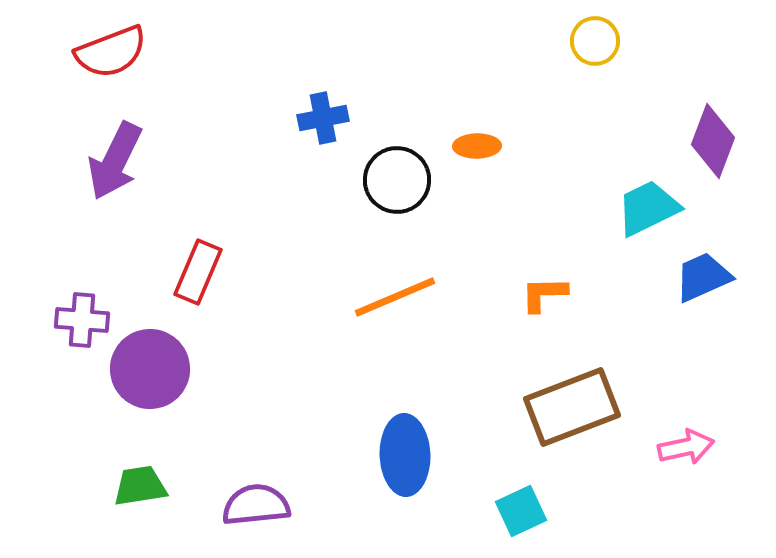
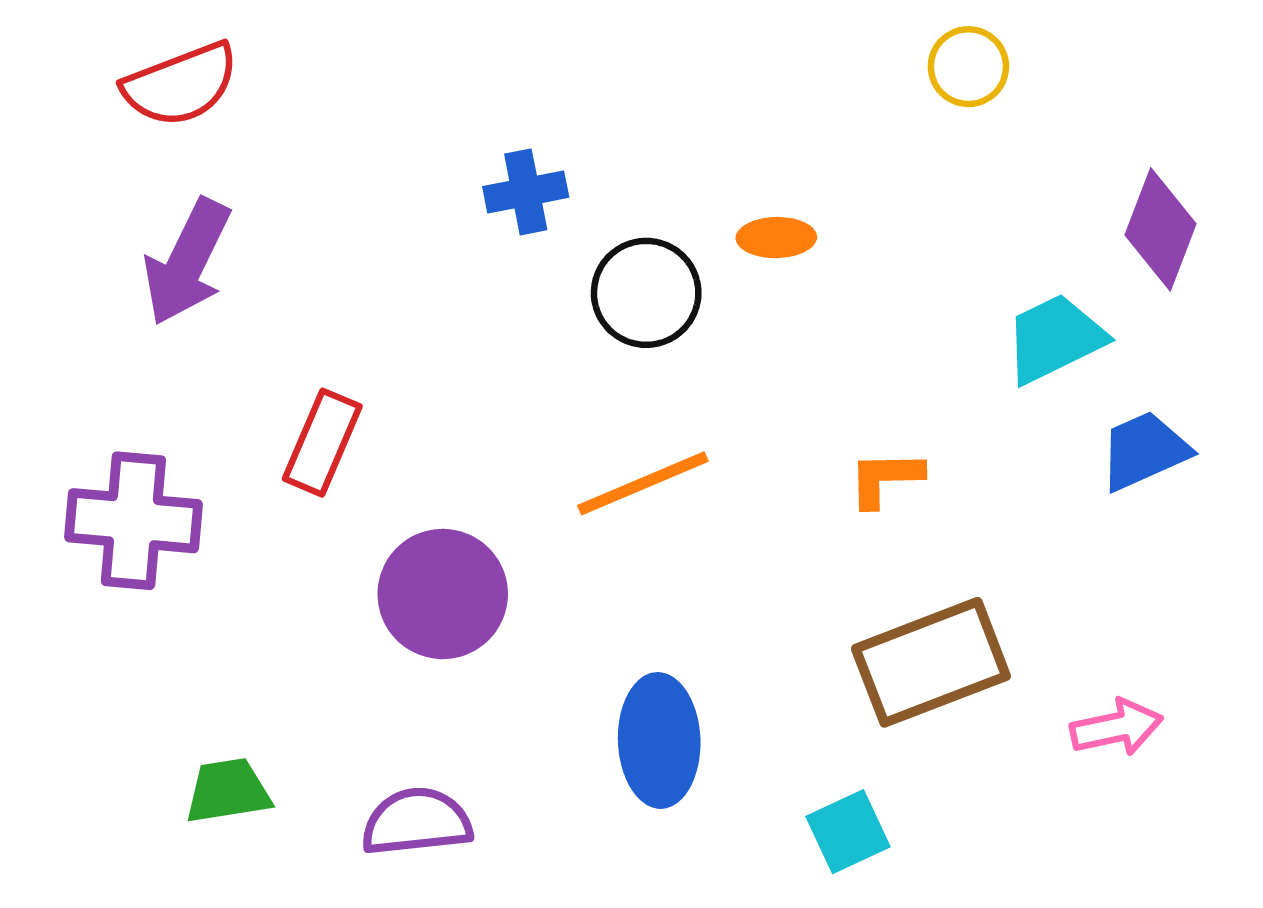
purple cross: (82, 320) -> (133, 521), size x1.5
purple circle: (150, 369) -> (443, 594), moved

